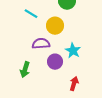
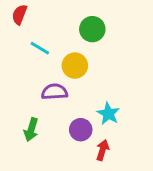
cyan star: (73, 51) -> (108, 114), moved
purple circle: (55, 62) -> (81, 130), moved

